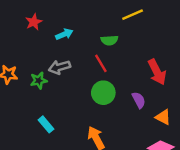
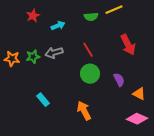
green semicircle: (109, 40) -> (91, 17), moved
red arrow: (157, 72) -> (128, 45), moved
green star: (39, 81) -> (33, 57), moved

